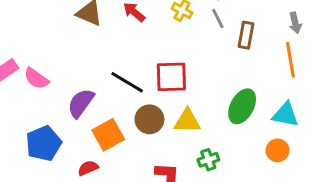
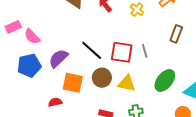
gray line: (218, 18) -> (145, 51), moved
orange square: (108, 135) -> (73, 83), turned 30
blue pentagon: (44, 143) -> (29, 65), moved

